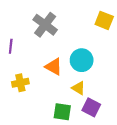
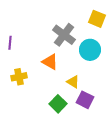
gray cross: (45, 25) -> (64, 35), moved
cyan circle: (82, 60) -> (90, 50), moved
green square: (62, 112) -> (58, 104), turned 36

